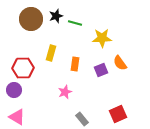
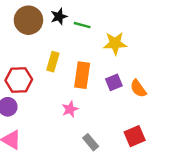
orange semicircle: (120, 63) -> (138, 88), moved
orange rectangle: (75, 64) -> (82, 75), size x1.5

